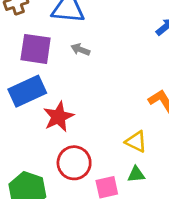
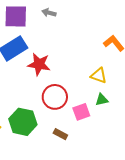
red star: (58, 117) -> (39, 64), turned -30

